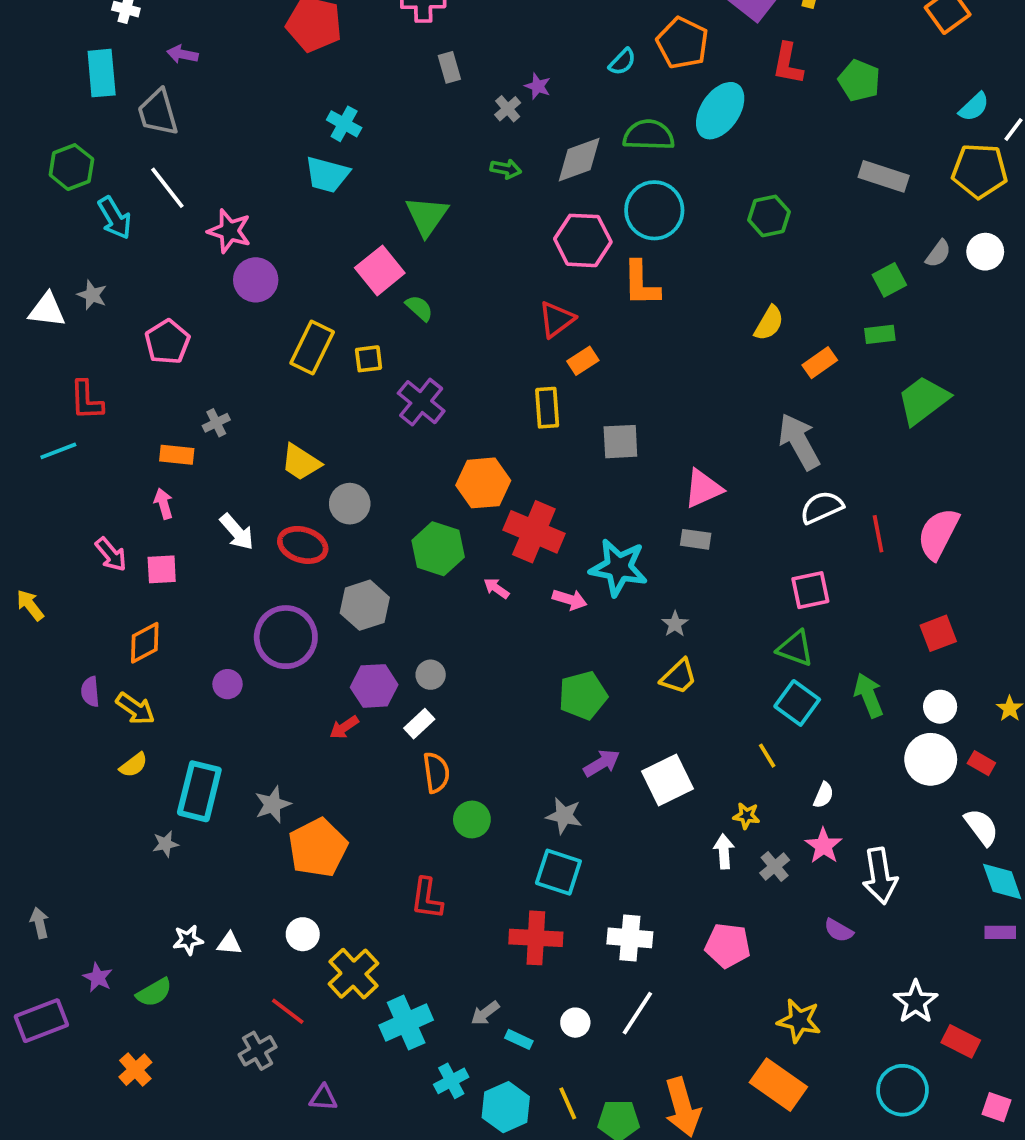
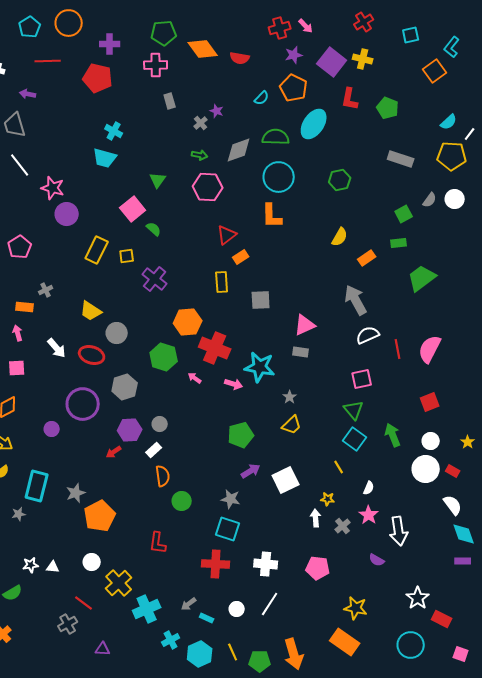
green triangle: (427, 216) -> (158, 180), size x0.7
pink hexagon: (583, 240) -> (208, 187), moved
green triangle: (795, 648) -> (354, 410), turned 30

